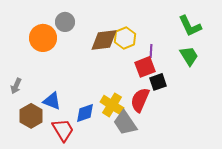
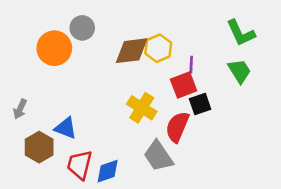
yellow cross: (112, 105) -> (142, 108), moved
blue diamond: (85, 113) -> (108, 171), moved
red trapezoid: (63, 130) -> (80, 165), turned -135

